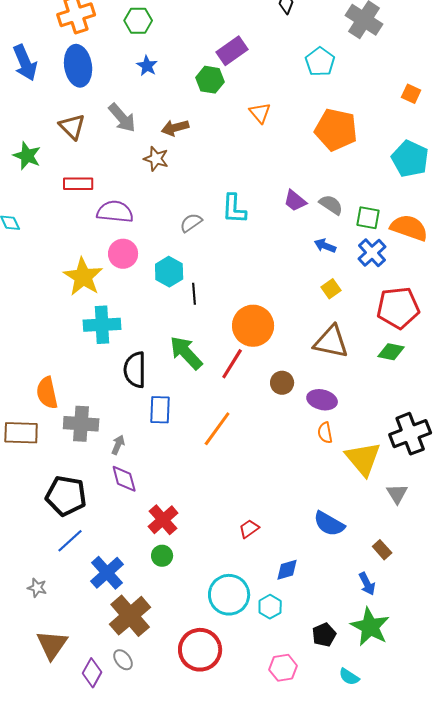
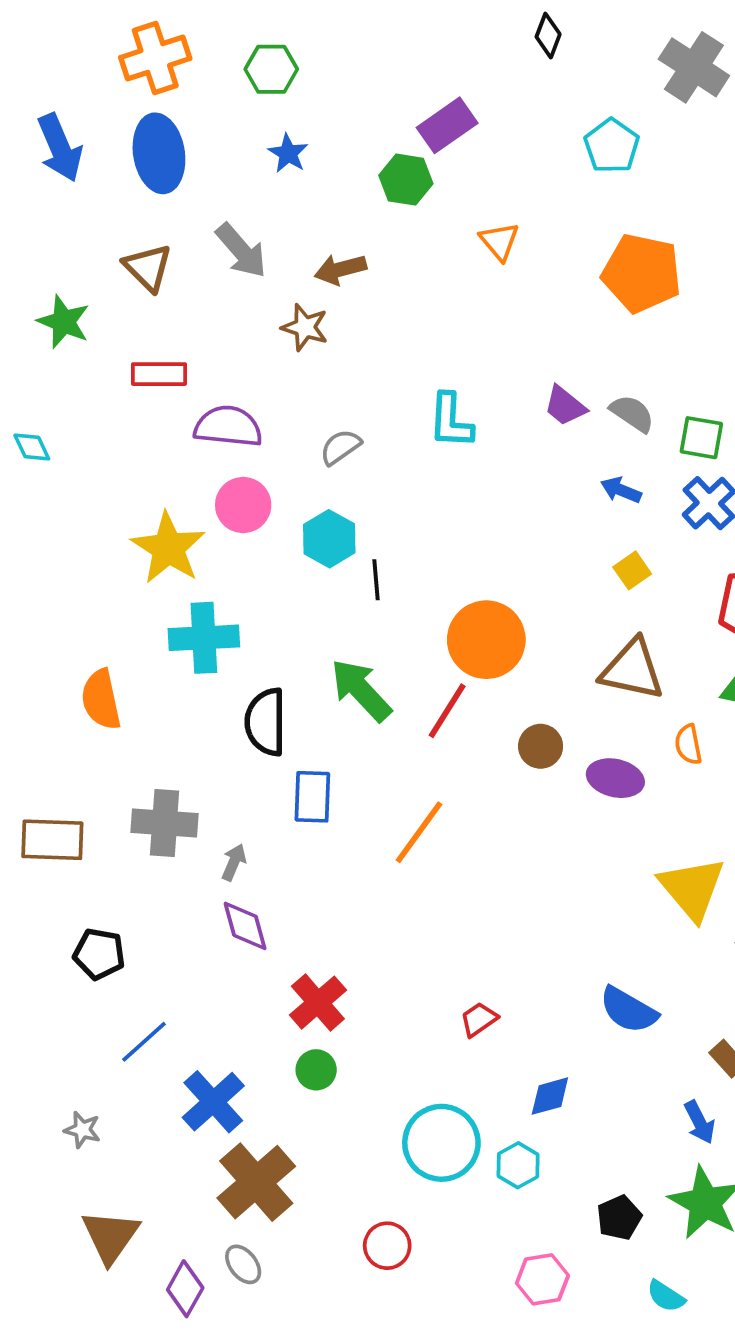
gray semicircle: (191, 223) -> (340, 447), moved
orange semicircle: (47, 393) -> (101, 700), moved
orange semicircle: (325, 433) -> (688, 744), moved
black pentagon: (66, 496) -> (99, 954), moved, size x0.7
red circle: (200, 650) -> (387, 1246), size x0.6

